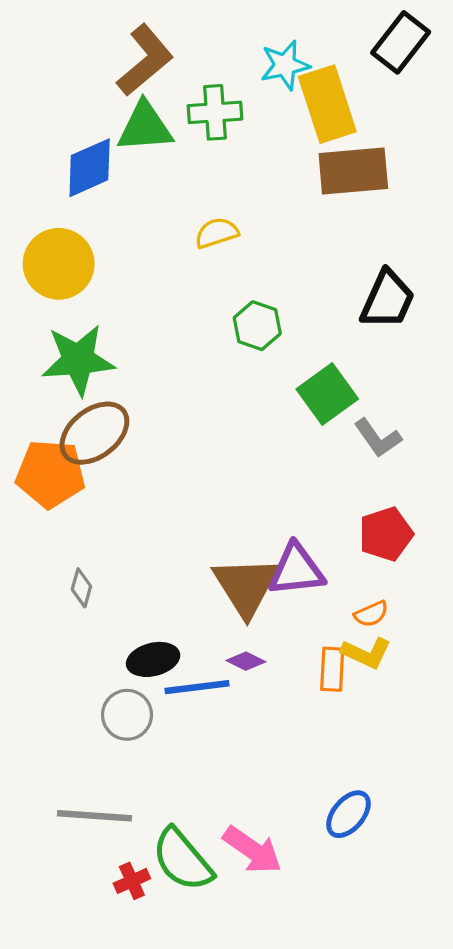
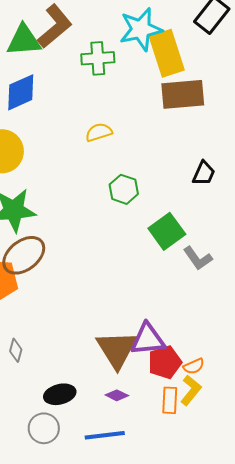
cyan star: (285, 65) -> (141, 29), size x1.4
green triangle: (145, 127) -> (24, 40), moved
black trapezoid: (388, 300) -> (204, 173), size x0.7
red pentagon: (386, 534) -> (165, 362), moved
yellow L-shape: (366, 653) -> (191, 390), turned -76
blue line: (197, 687) -> (105, 435), moved

